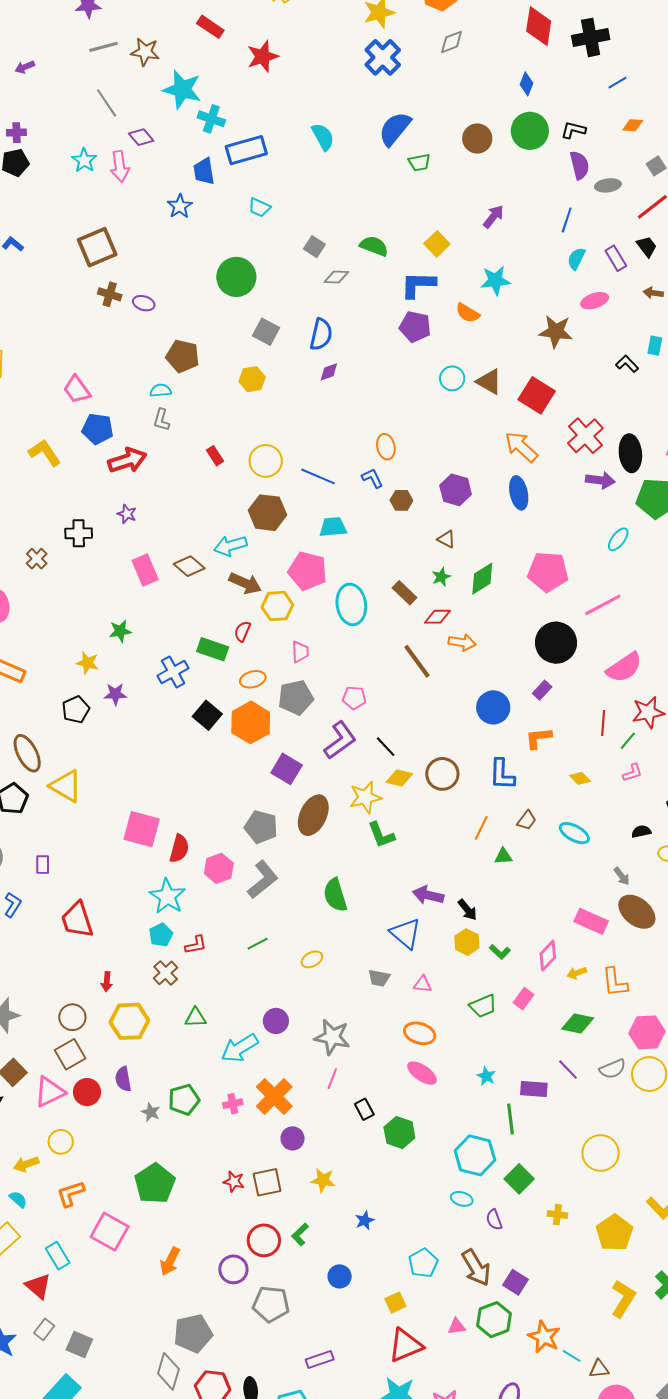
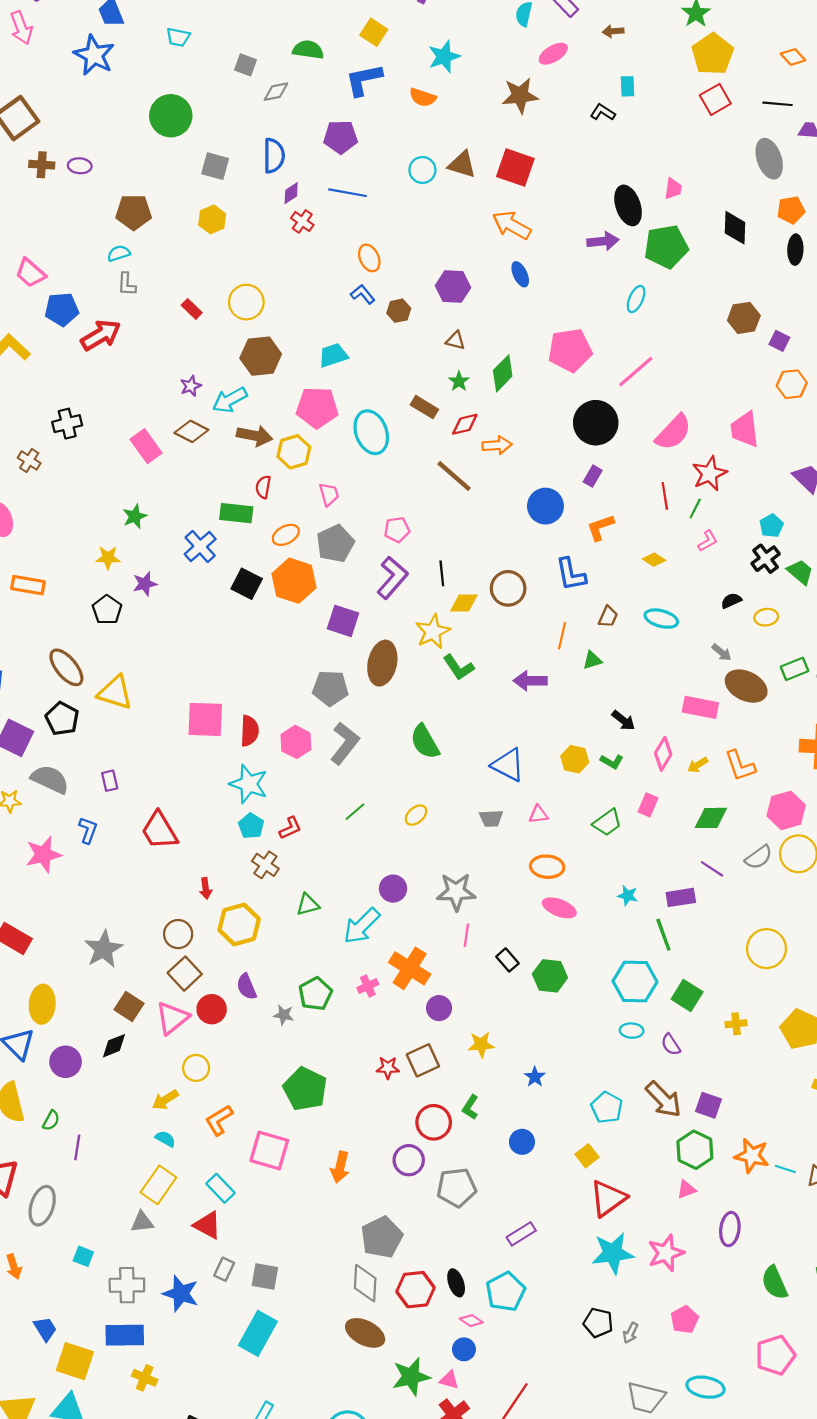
blue star: (180, 206) -> (94, 55), size x1.5
purple pentagon: (415, 327) -> (341, 137), moved
red cross: (585, 436) -> (302, 221), moved, size x0.6
blue line: (318, 476) -> (347, 193), moved
blue ellipse: (519, 493) -> (520, 274), size x0.7
purple star: (127, 514) -> (191, 386), moved, turned -30
black line: (386, 747) -> (442, 573), turned 50
purple arrow: (428, 895) -> (530, 681), moved
black arrow: (467, 910) -> (623, 720), moved
pink triangle: (457, 1326) -> (686, 1189), moved

